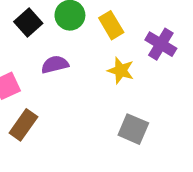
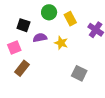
black square: (28, 23) -> (23, 25), moved, turned -32
yellow star: (121, 71) -> (61, 43), moved

